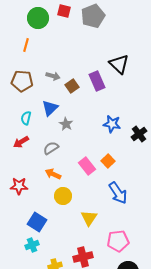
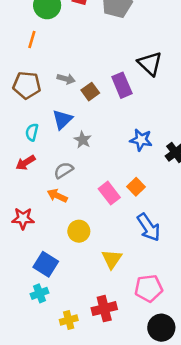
orange arrow: (53, 174) -> (57, 196), moved

